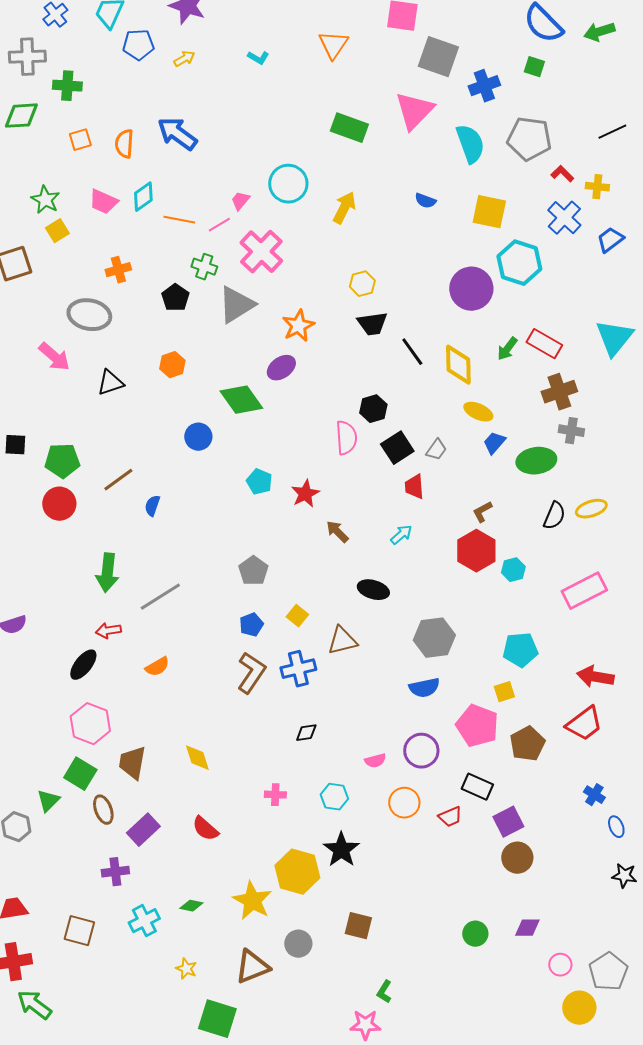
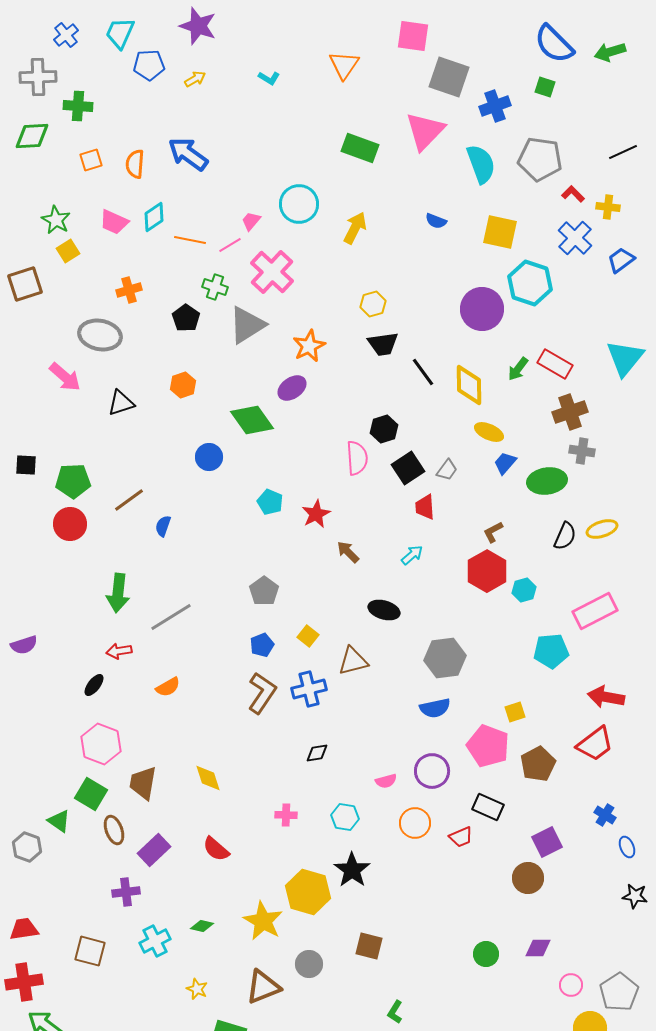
cyan pentagon: (520, 650) -> (551, 651), moved
black ellipse: (83, 665) -> (94, 685), size x0.7
green triangle: (48, 801) -> (59, 821), turned -40
purple square: (508, 822) -> (547, 842), moved

